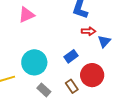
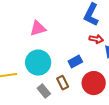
pink triangle: (27, 15) -> (38, 28), moved
brown rectangle: (72, 86) -> (63, 83), moved

